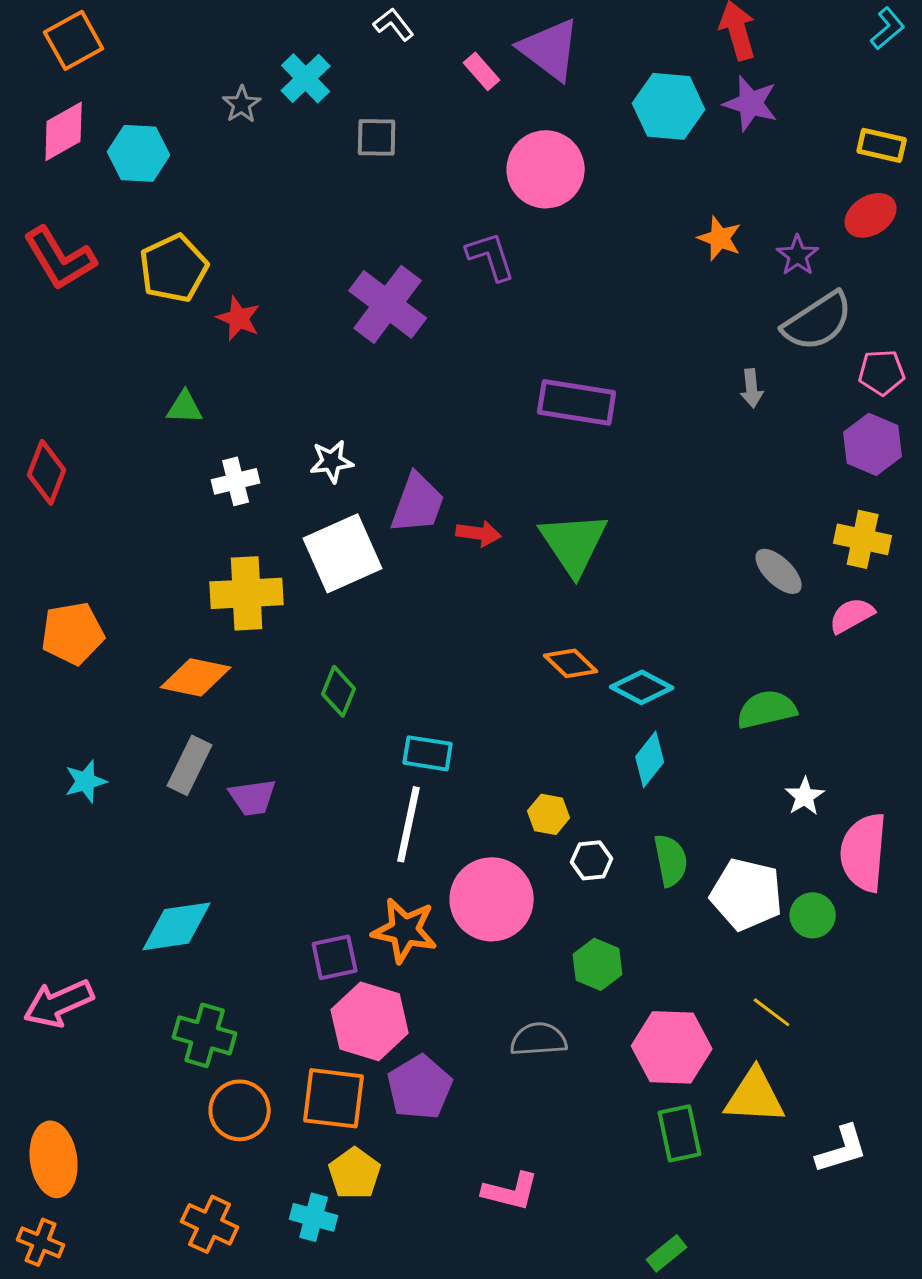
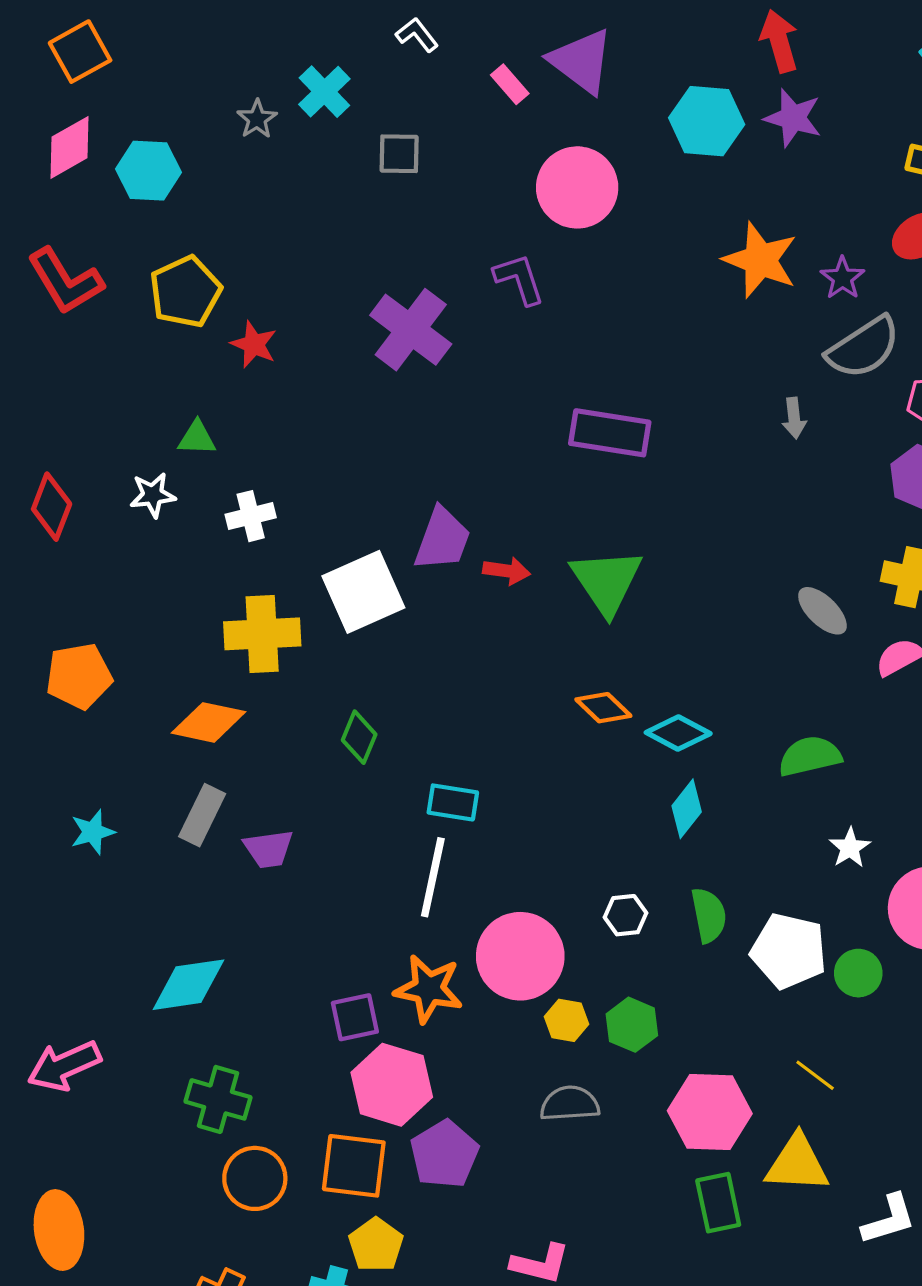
orange star: (720, 238) -> (760, 260), size x1.6
white star: (332, 461) -> (153, 495), moved
yellow hexagon: (549, 814) -> (567, 1020), moved

